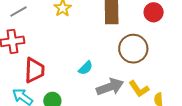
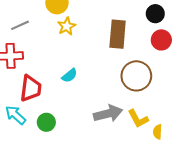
cyan semicircle: (86, 68) -> (70, 75), moved

